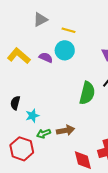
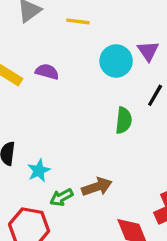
cyan circle: (65, 50) -> (116, 61), moved
green semicircle: (87, 93) -> (124, 120), size x0.7

